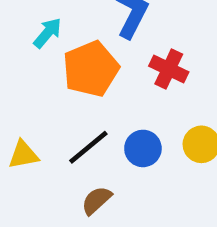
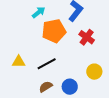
blue circle: (143, 148) -> (70, 87), moved

